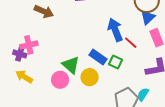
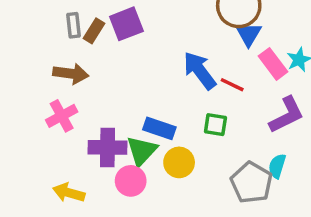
pink cross: (29, 45) -> (62, 116), moved
purple cross: (20, 54) -> (107, 147), moved, size x1.5
blue rectangle: (98, 57) -> (159, 128), moved
green triangle: (71, 65) -> (142, 151), turned 48

